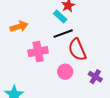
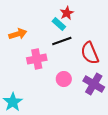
red semicircle: (77, 50) -> (90, 53), moved
purple cross: (95, 77) -> (94, 84), size x1.5

